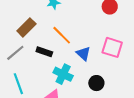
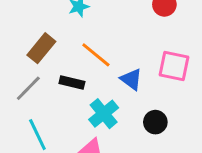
cyan cross: (63, 74) -> (104, 114), turned 30

